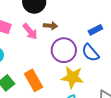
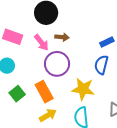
purple circle: (64, 50) -> (57, 64), moved
blue semicircle: (90, 53) -> (101, 65), turned 54

